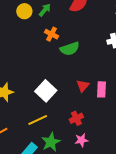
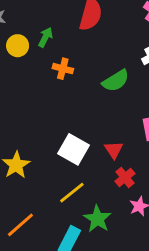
green semicircle: (70, 49) -> (116, 81), moved
red triangle: (83, 86) -> (114, 150), moved

